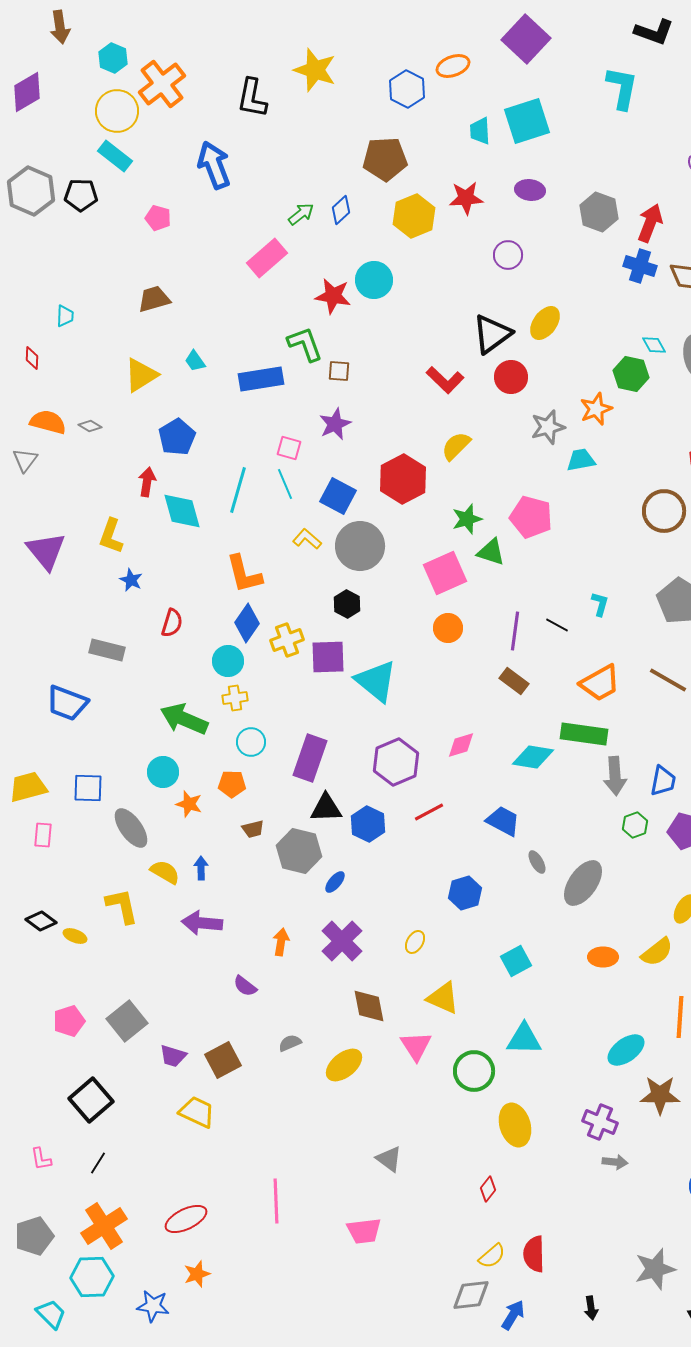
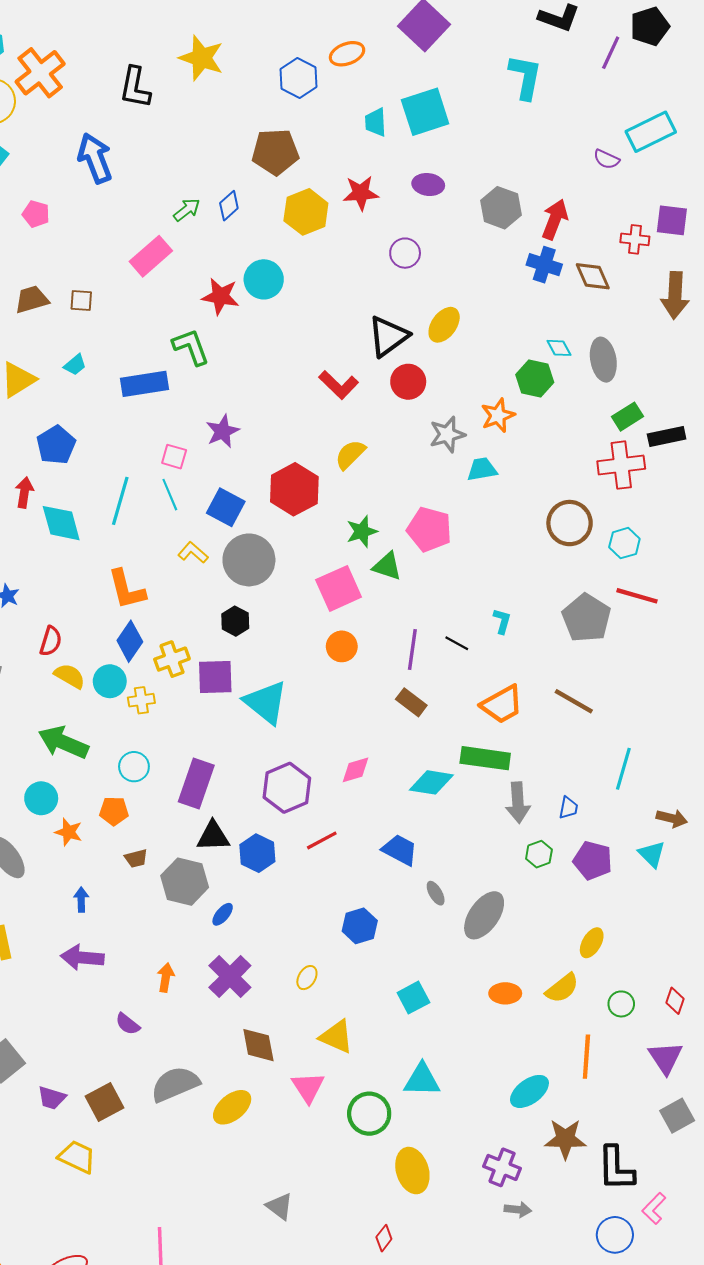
cyan trapezoid: (195, 361) -> (75, 365), turned -95
brown square: (339, 371) -> (81, 301), moved
yellow cross: (235, 698) -> (141, 700), moved
blue trapezoid: (663, 781) -> (568, 808), size x0.7
yellow semicircle: (165, 872) -> (70, 676), moved
gray semicircle: (290, 1043) -> (175, 1084), size x2.0

